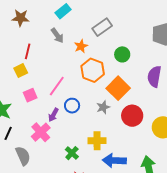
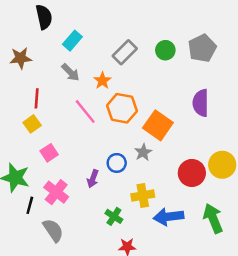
green circle: (122, 54) -> (165, 50), moved
pink line: (57, 86) -> (85, 111), moved, turned -65
blue circle: (72, 106) -> (117, 163), moved
purple arrow: (53, 115) -> (93, 179), moved
red circle: (132, 116) -> (192, 173), moved
pink cross: (41, 132) -> (56, 192), moved

